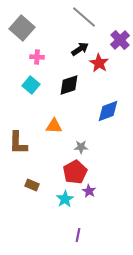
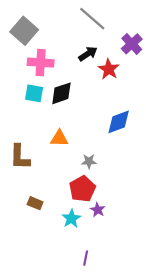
pink cross: (37, 57) -> (41, 63), size x1.6
cyan square: (31, 85) -> (34, 93), turned -30
black diamond: (69, 85) -> (61, 93), moved

